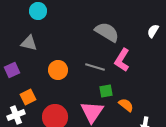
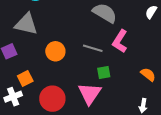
gray triangle: (29, 43) -> (26, 24), size x1.4
orange semicircle: (126, 105) -> (148, 74), moved

